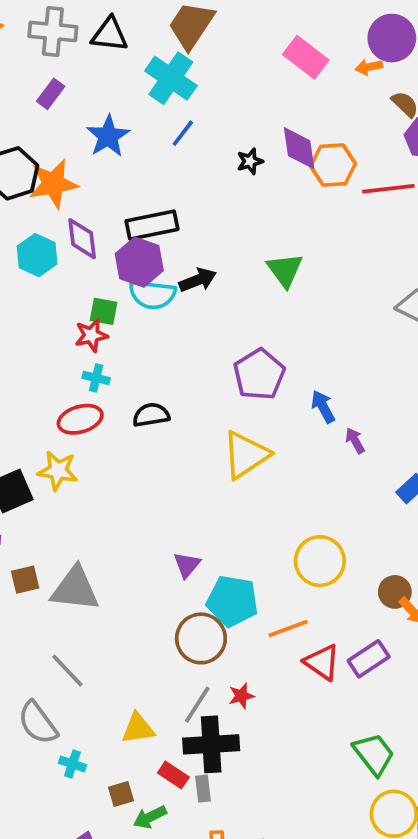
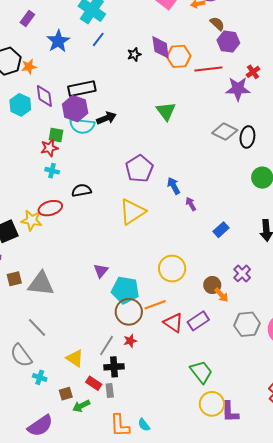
orange star: (53, 184) -> (29, 67), size x0.6
green triangle: (285, 270) -> (166, 111), moved
red ellipse: (80, 419) -> (50, 208), moved
brown circle: (201, 638) -> (129, 312), moved
yellow triangle: (138, 728) -> (75, 358), turned 42
black cross: (211, 744) -> (114, 367), size x0.7

